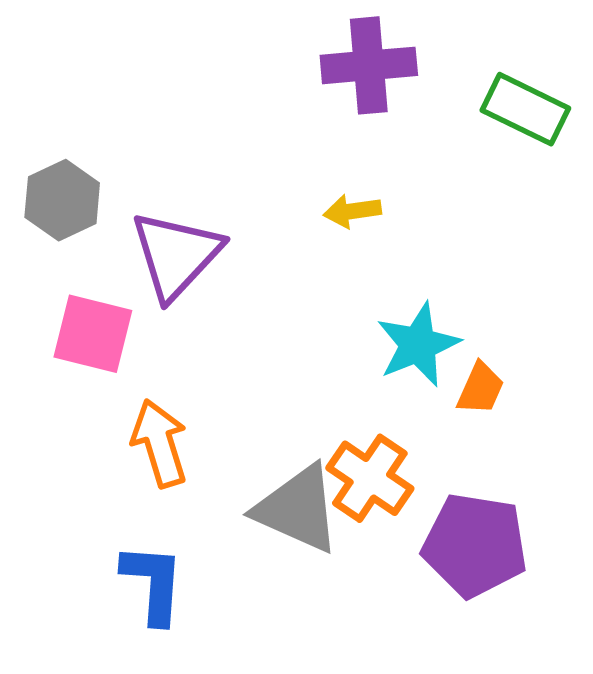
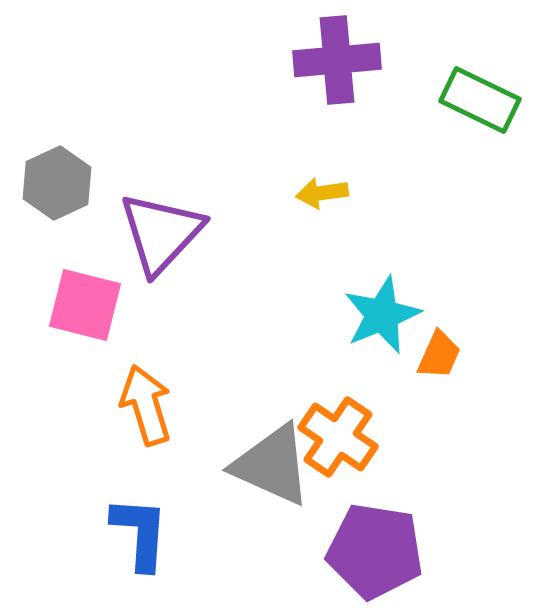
purple pentagon: (475, 545) -> (375, 551), moved

